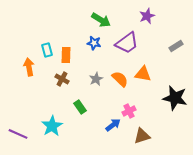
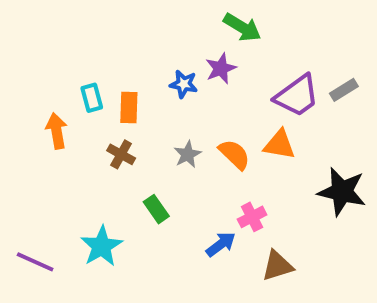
purple star: (147, 16) -> (221, 68), moved
green arrow: (101, 20) -> (242, 27), moved
purple trapezoid: (127, 43) -> (297, 96), moved

